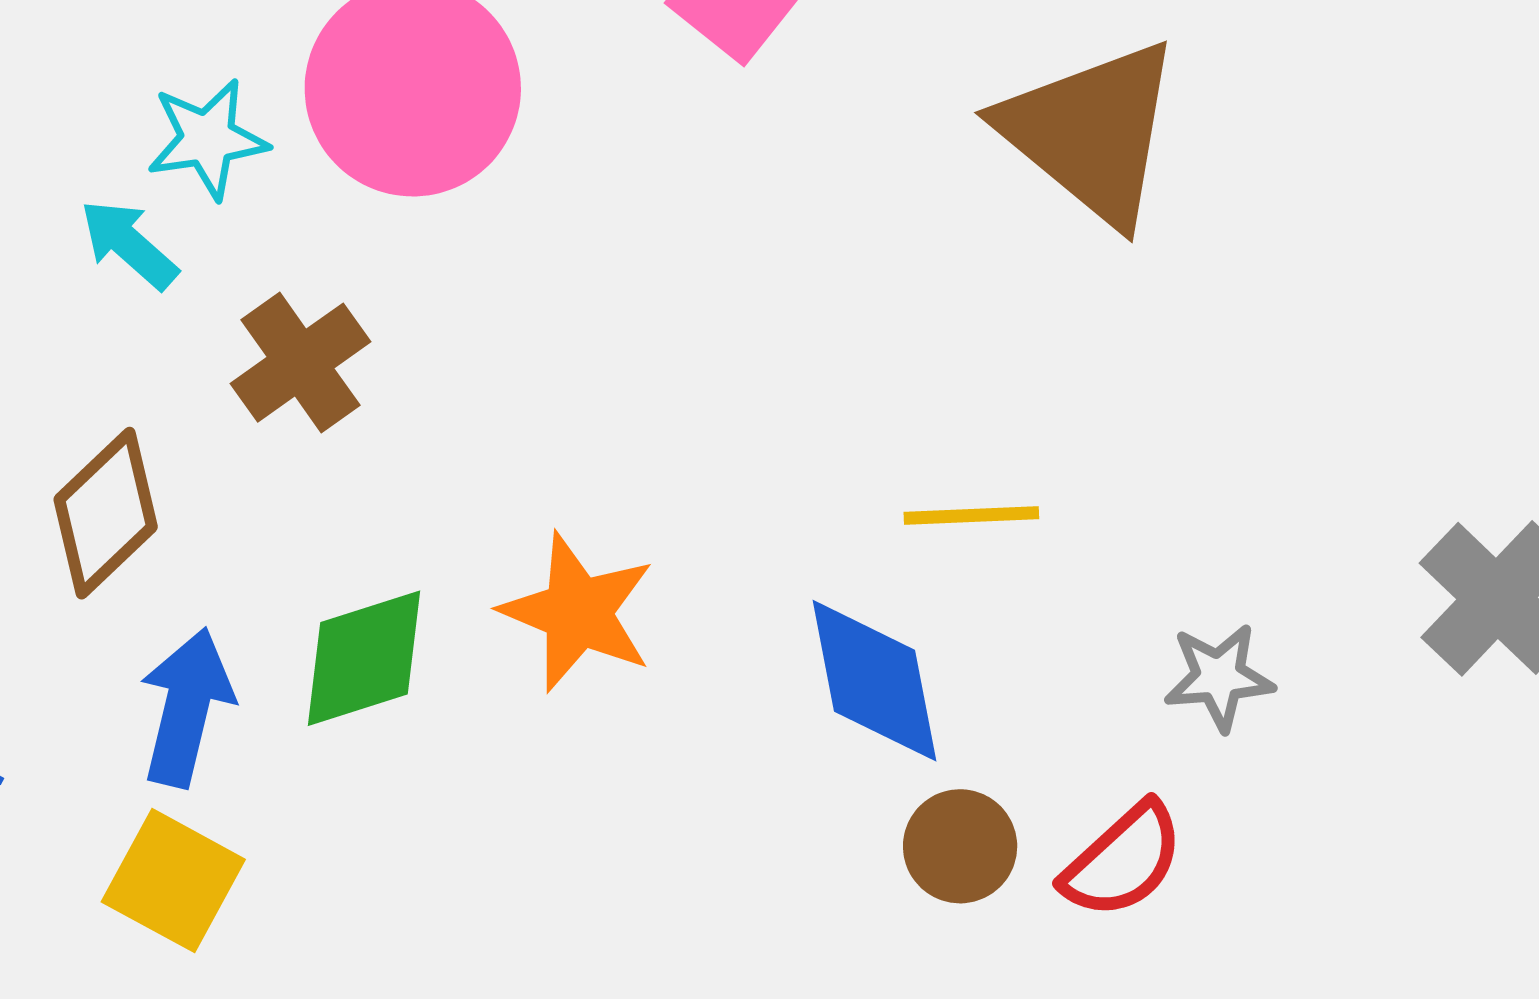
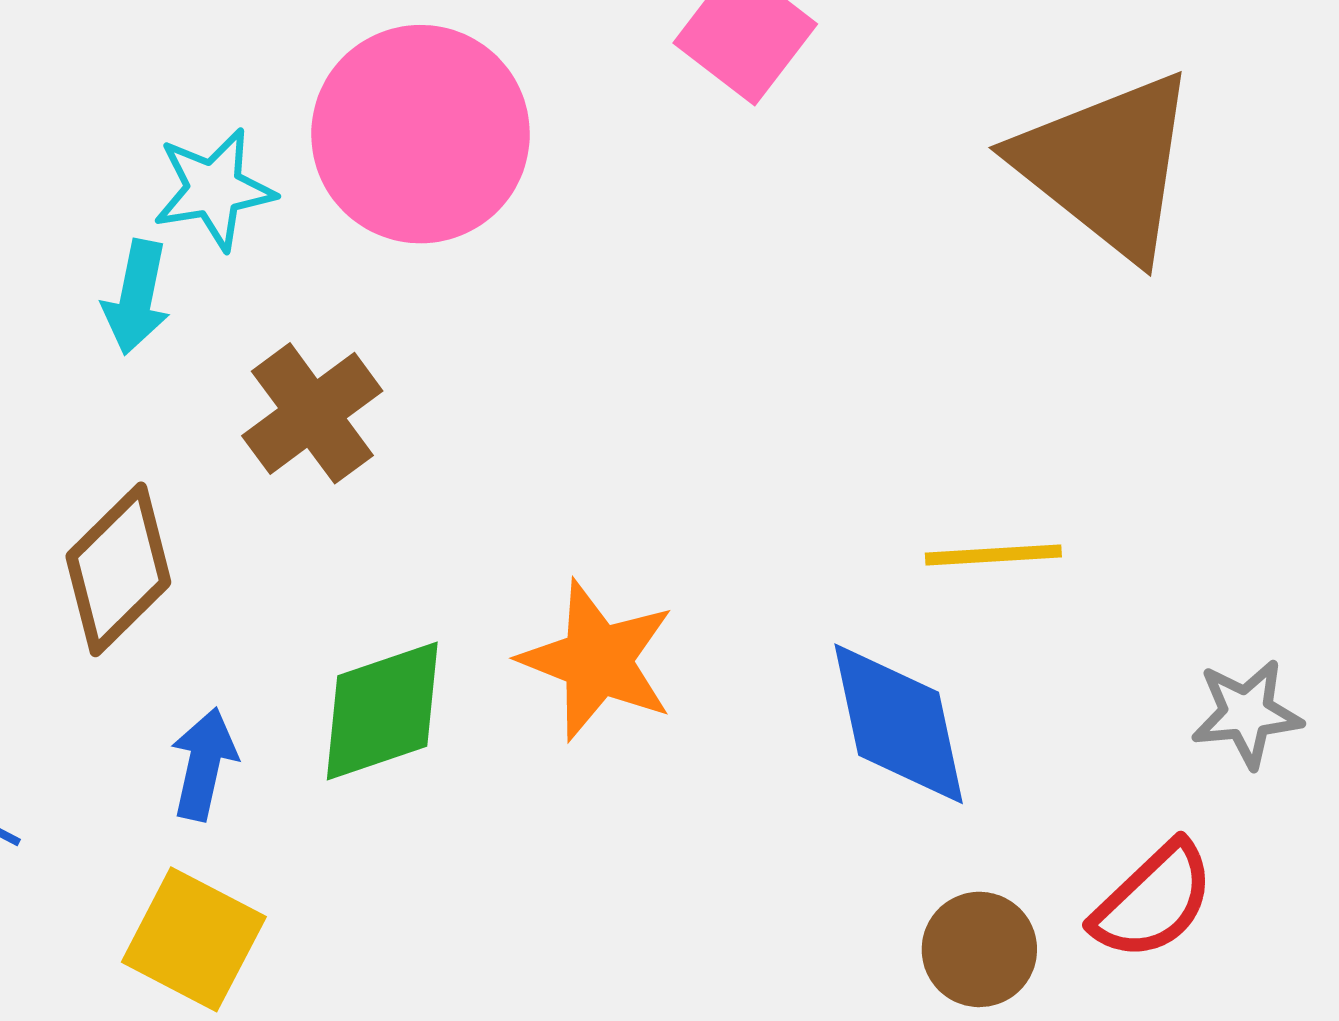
cyan arrow: (129, 244) -> (137, 297), turned -119
blue arrow: (186, 707) -> (204, 764), size x0.7
brown circle: (960, 846) -> (979, 949), moved

